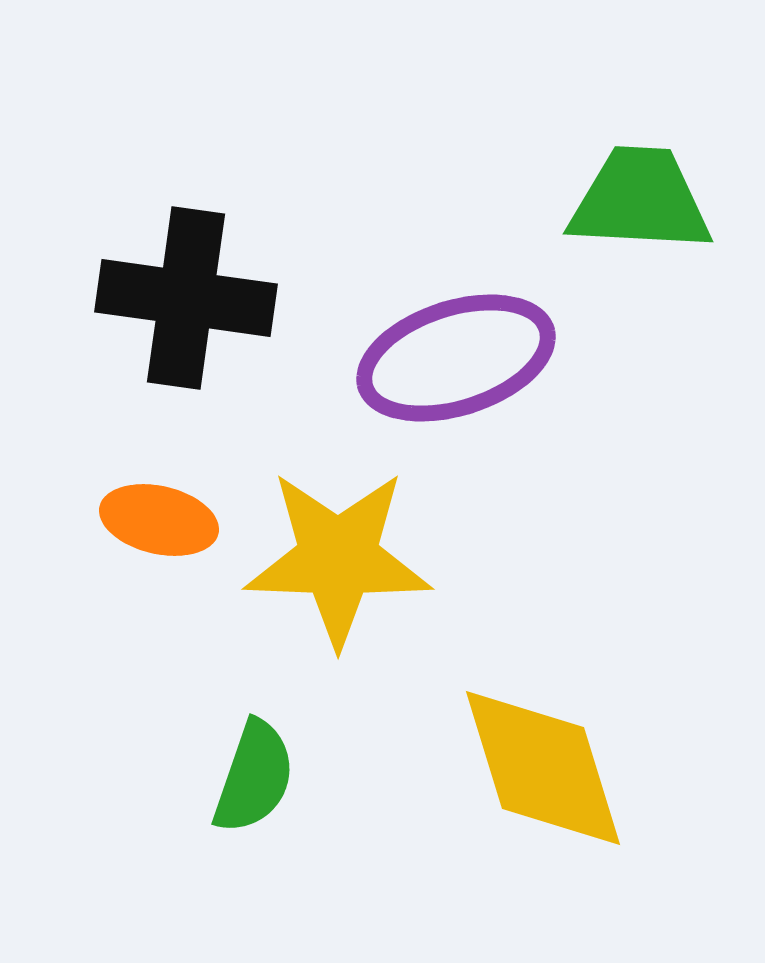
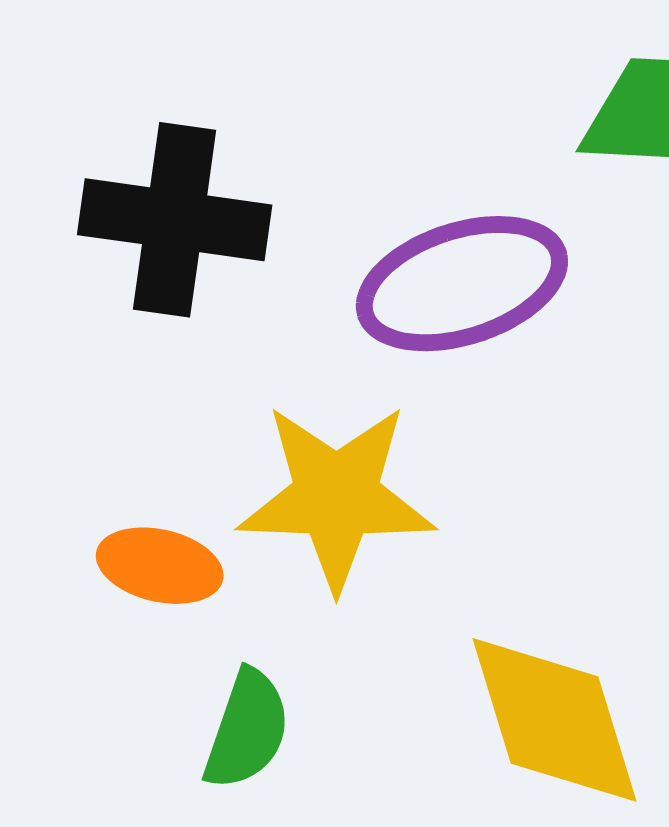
orange ellipse: (159, 520) -> (160, 566), moved

